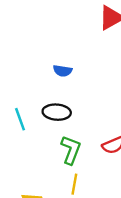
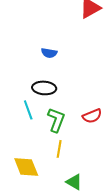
cyan line: (20, 119) -> (28, 110), moved

